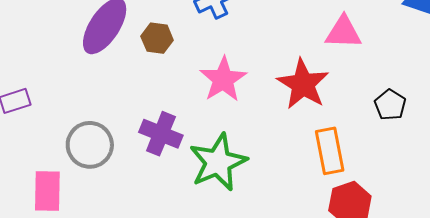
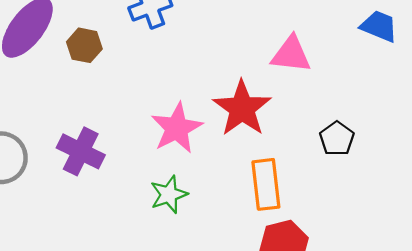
pink star: (223, 79) -> (177, 128), moved
green star: (218, 162) -> (169, 194), moved, size x0.6

